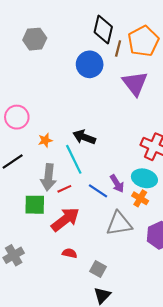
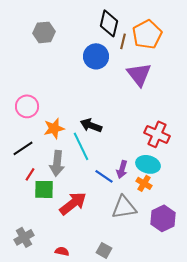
orange star: (45, 140) -> (54, 128), size x1.5
purple arrow: (117, 184) -> (122, 169), turned 48
red line: (64, 189) -> (30, 174), moved, turned -32
red semicircle: (70, 253) -> (62, 251), moved

